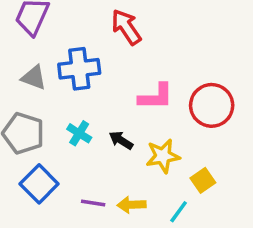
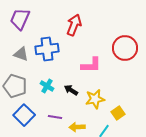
red arrow: (126, 27) -> (74, 25), turned 55
red circle: (212, 105) -> (125, 48), moved
purple line: (93, 203) -> (55, 117), moved

